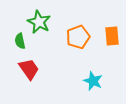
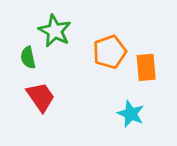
orange rectangle: (112, 36) -> (146, 67), moved

